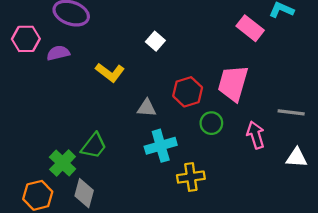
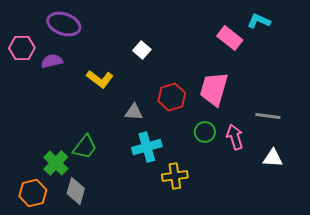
green circle: (211, 123) -> (205, 132), moved

